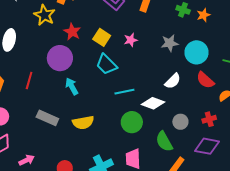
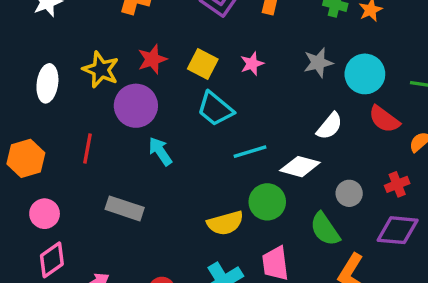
yellow star: (44, 15) -> (101, 70), moved
red star: (72, 32) -> (152, 59), turned 30
yellow semicircle: (83, 123) -> (225, 223), moved

